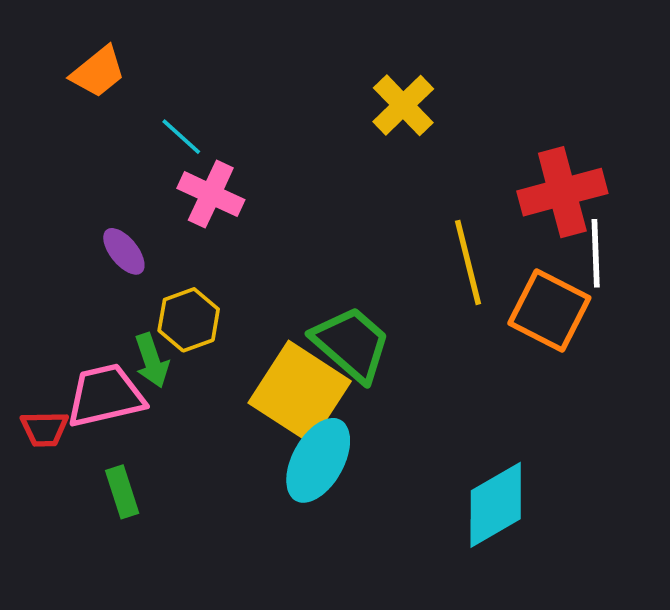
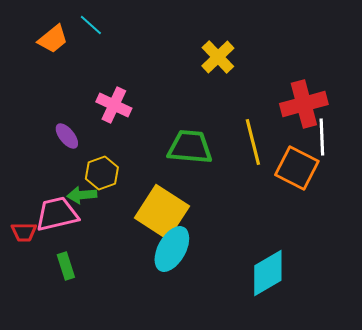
cyan line: (181, 137) -> (91, 25), moved
green trapezoid: (351, 344) -> (190, 147), moved, turned -36
green arrow: (152, 360) -> (82, 195), turned 104

